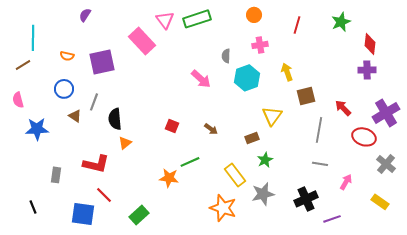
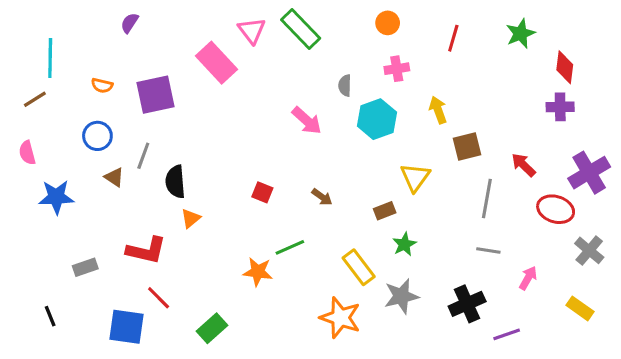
green rectangle: (197, 19) -> (301, 29), turned 64
gray rectangle: (56, 175) -> (85, 267), turned 63

